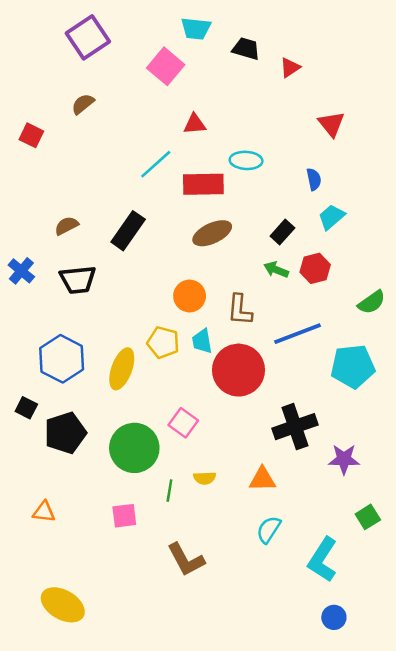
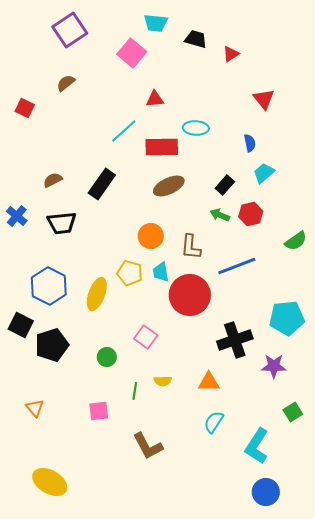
cyan pentagon: (353, 366) -> (287, 318), moved
black square: (26, 408) -> (21, 325), size x1.4
green circle: (134, 448) -> (107, 357), size x0.5
orange triangle: (44, 512) -> (35, 408), turned 42
blue circle: (334, 617) -> (266, 492), size x1.4

